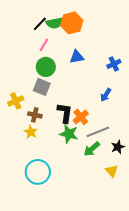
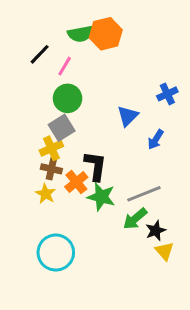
black line: (40, 24) -> (40, 54), moved
blue triangle: (77, 57) -> (128, 116), moved, turned -35
gray square: (42, 87) -> (62, 128), turned 36
yellow cross: (16, 101) -> (51, 148), moved
orange cross: (81, 117) -> (76, 182), moved
black star: (118, 147) -> (156, 230), moved

